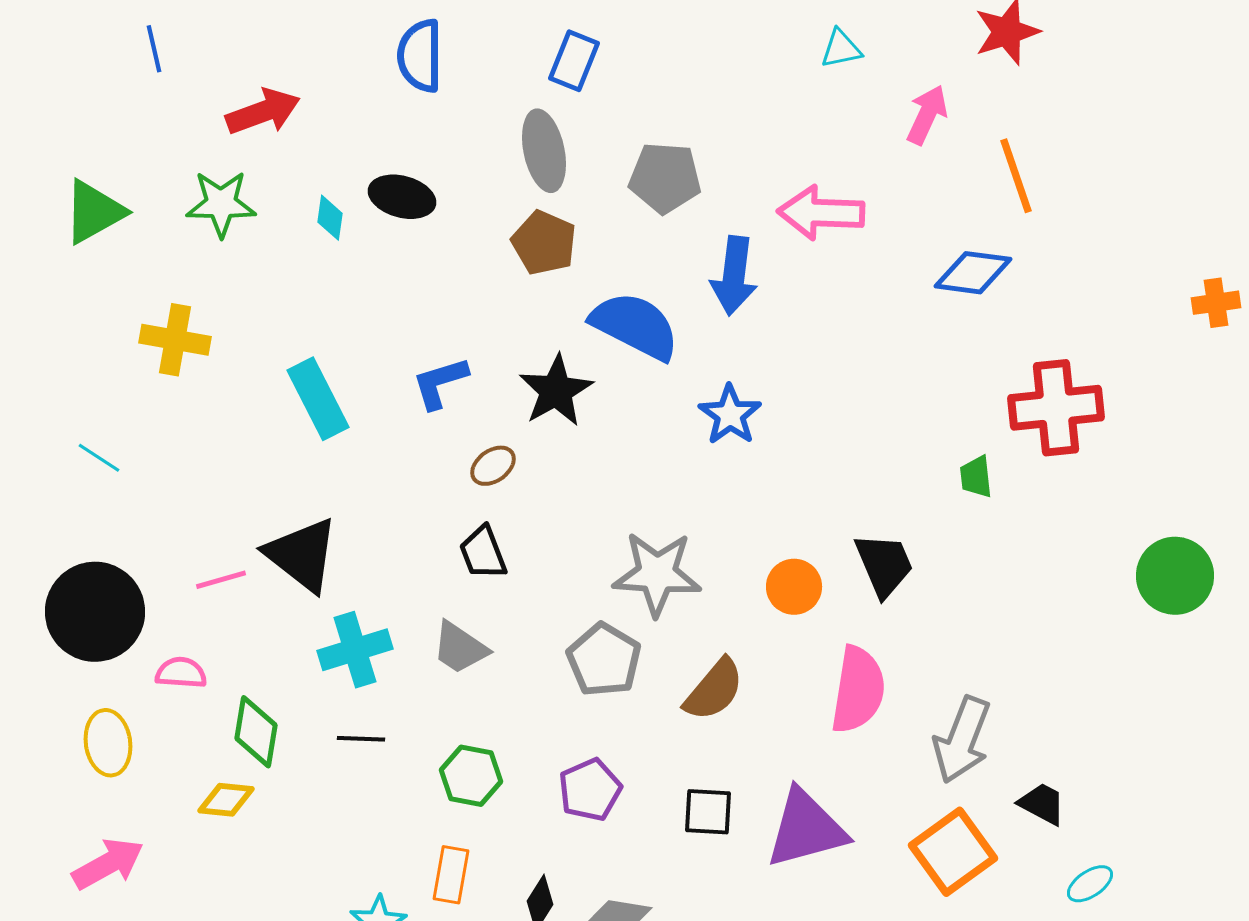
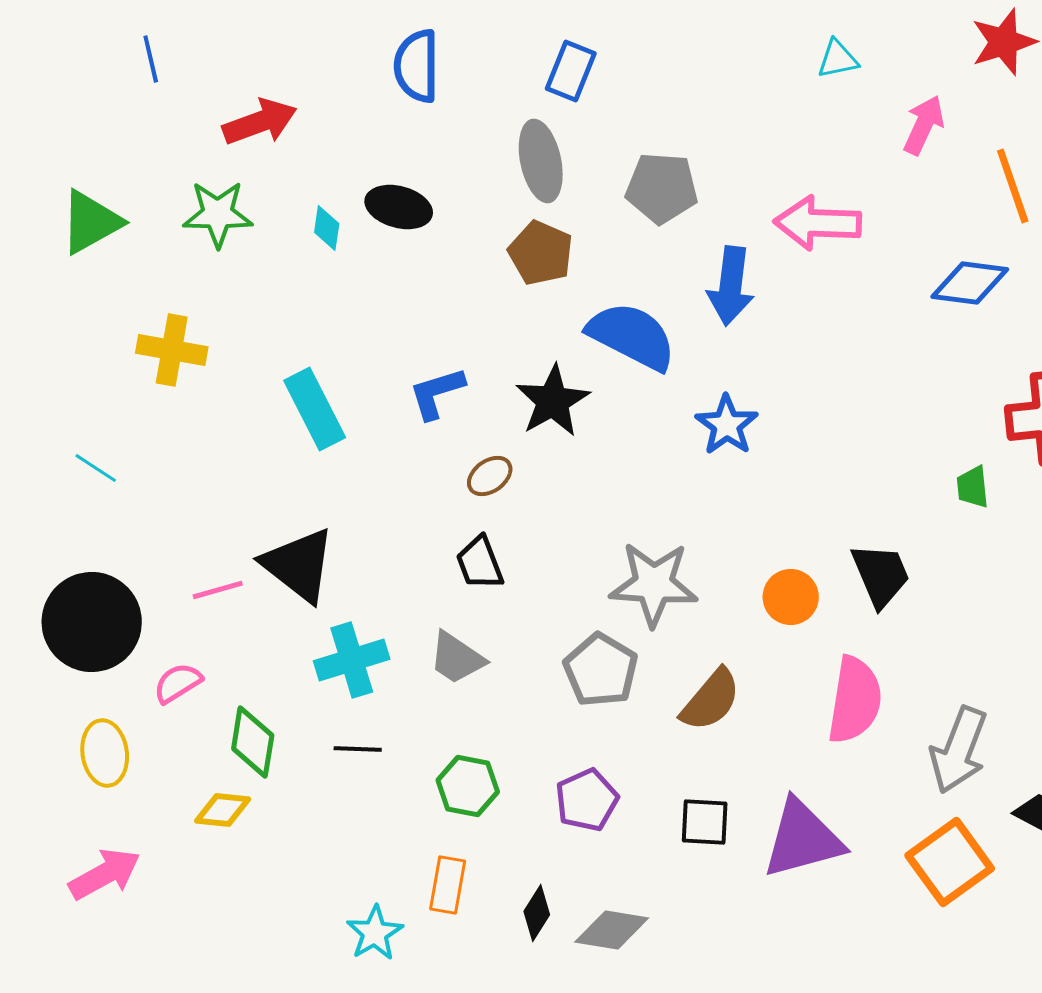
pink semicircle: (181, 673) -> (178, 683), turned -36

